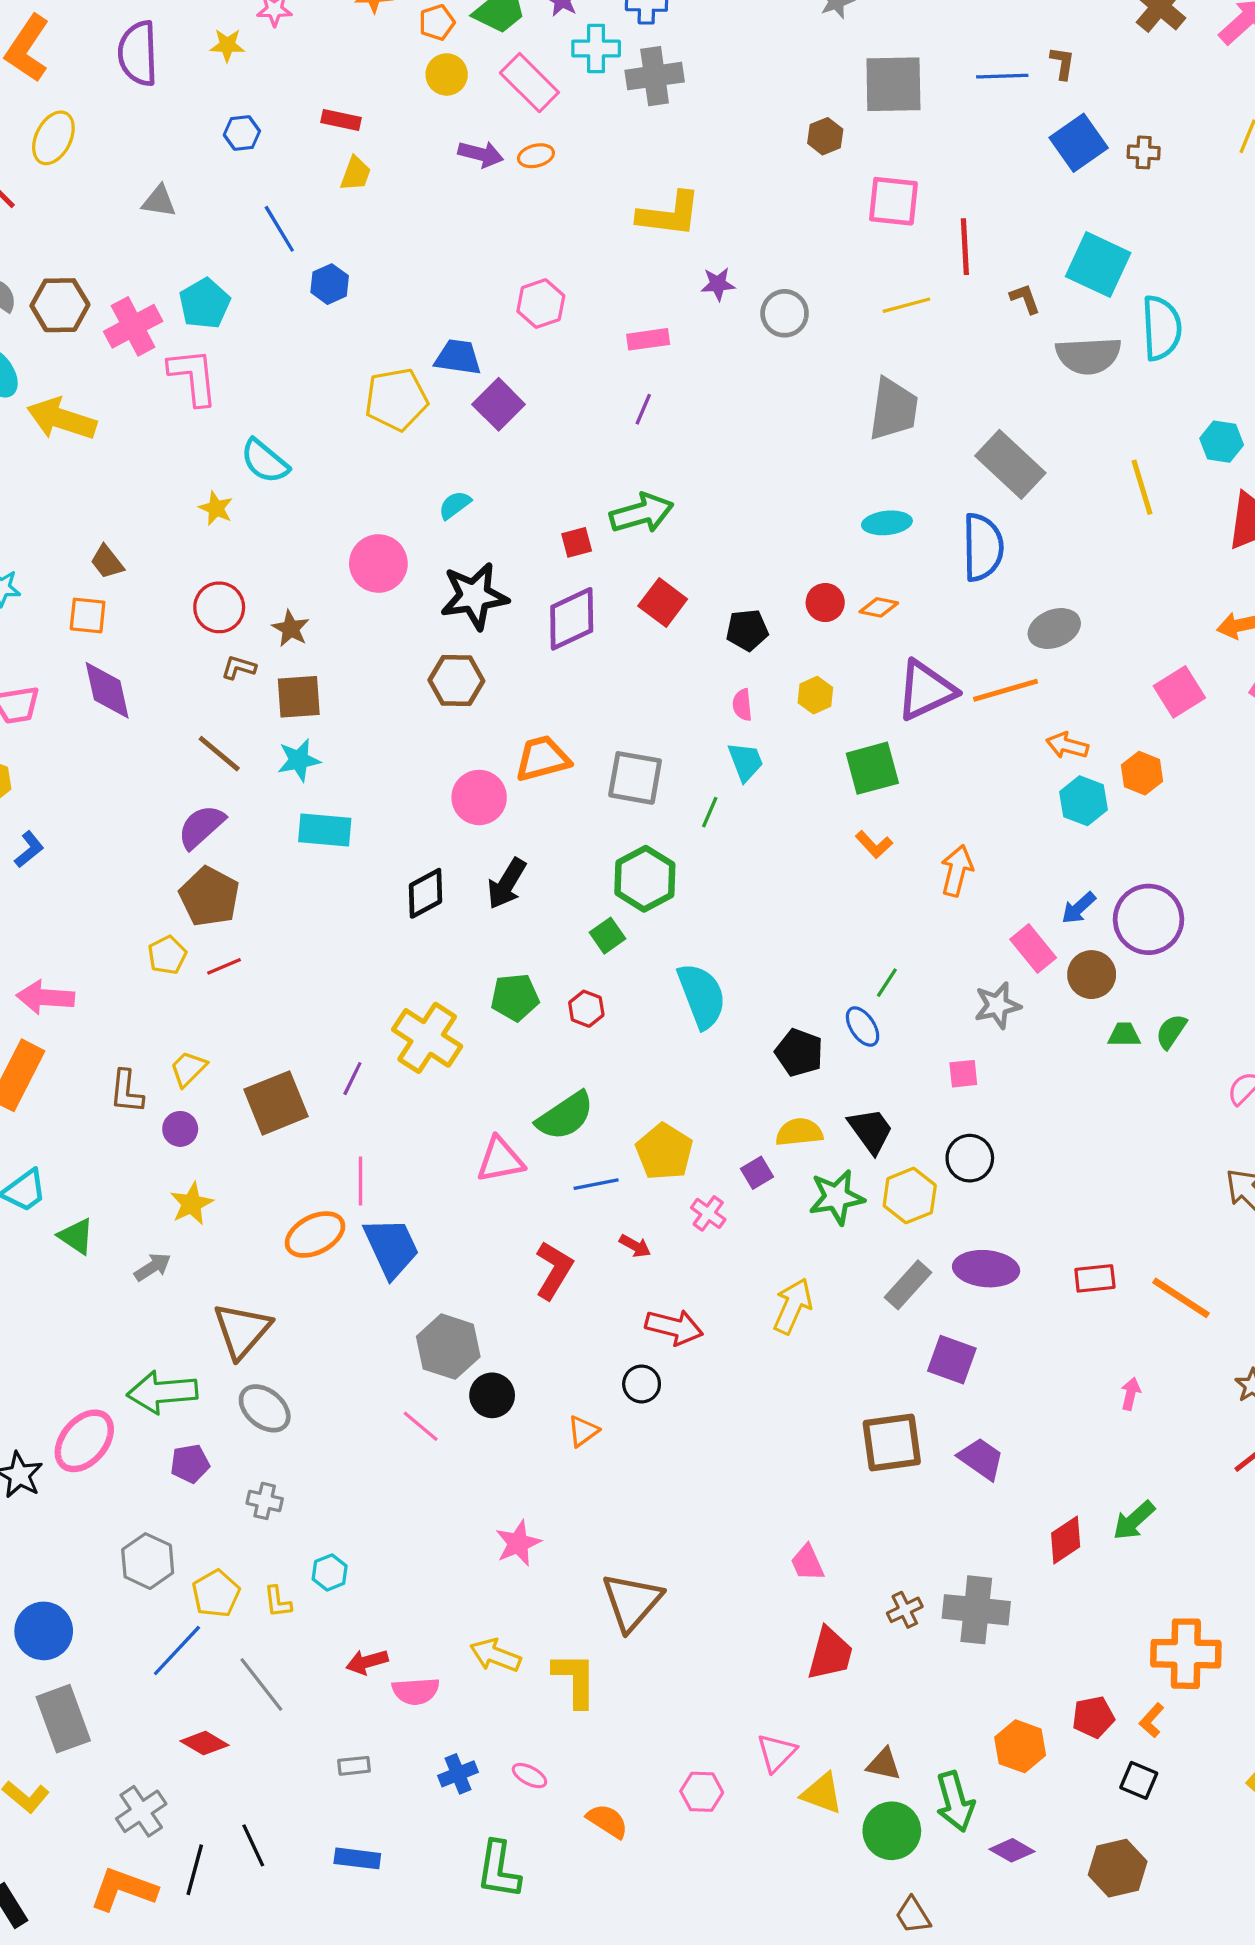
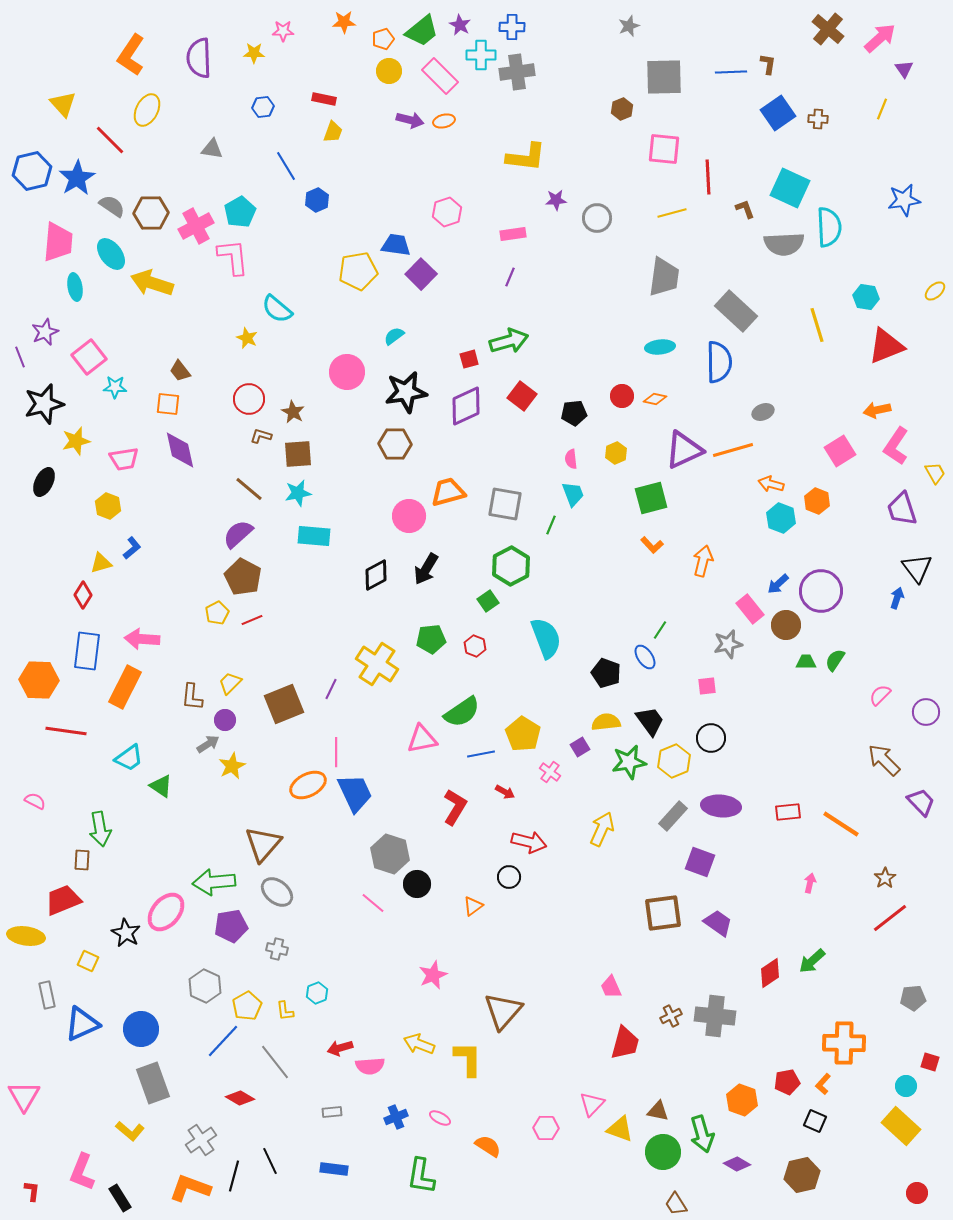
gray ellipse: (1054, 629) -> (763, 412), size x0.7
gray arrow: (153, 1267) -> (208, 744), moved
purple pentagon: (190, 1464) -> (231, 926), size x1.4

